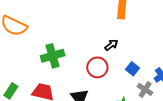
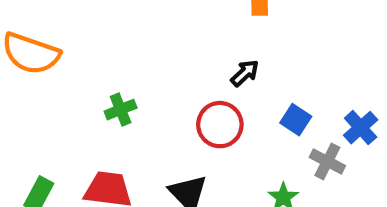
green cross: (53, 56) -> (121, 110), size x0.6

